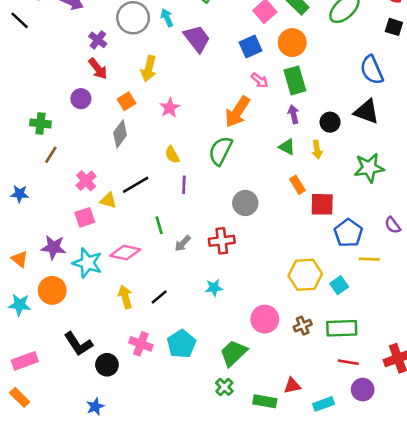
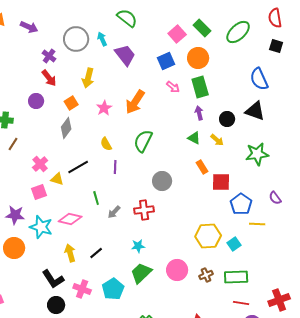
orange arrow: (237, 112) -> (135, 102), moved
yellow arrow: (317, 150) -> (217, 140), turned -40
black L-shape: (78, 344) -> (53, 279), moved
green trapezoid: (234, 353) -> (141, 273), moved

